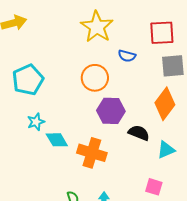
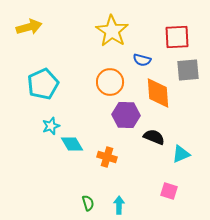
orange diamond: (165, 104) -> (158, 93), moved, turned -40
orange cross: (92, 153) -> (107, 157), size x0.7

